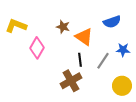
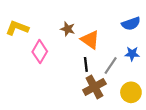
blue semicircle: (112, 22) -> (131, 24), moved
brown cross: (71, 81) -> (94, 87), moved

